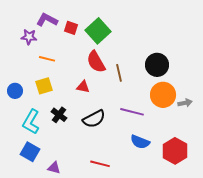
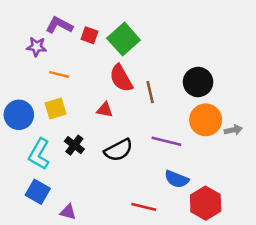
blue circle: (15, 91) -> (19, 115), size x1.5
red hexagon: (175, 151) -> (206, 203), moved
red line: (100, 164) -> (144, 207), moved

